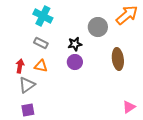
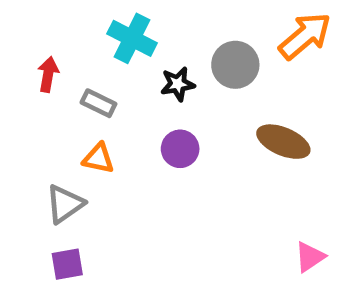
cyan cross: (43, 16) -> (132, 38), moved
black star: (75, 44) -> (178, 84), moved
brown ellipse: (118, 59) -> (283, 142), turned -60
red arrow: (20, 66) -> (48, 74), moved

